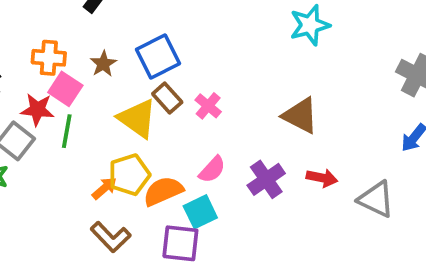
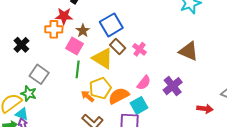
pink square: (65, 89) -> (75, 46), moved
red star: (37, 110) -> (64, 16), moved
green line: (67, 131) -> (78, 69), moved
red arrow: (322, 178) -> (205, 109), moved
orange arrow: (104, 188) -> (88, 96), turned -96

